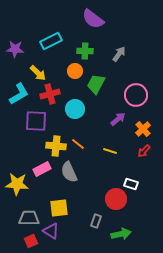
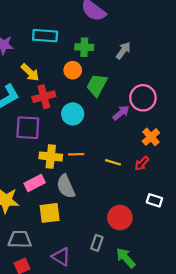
cyan rectangle: (51, 41) -> (45, 36), turned 30
purple arrow: (118, 119) -> (121, 113), moved
orange line: (78, 144) -> (76, 154), turned -40
red arrow: (144, 151) -> (142, 163), moved
white rectangle: (131, 184) -> (154, 200), moved
yellow square: (59, 208) -> (50, 213), moved
purple triangle: (51, 231) -> (61, 257), moved
green arrow: (121, 234) -> (126, 258), turned -120

